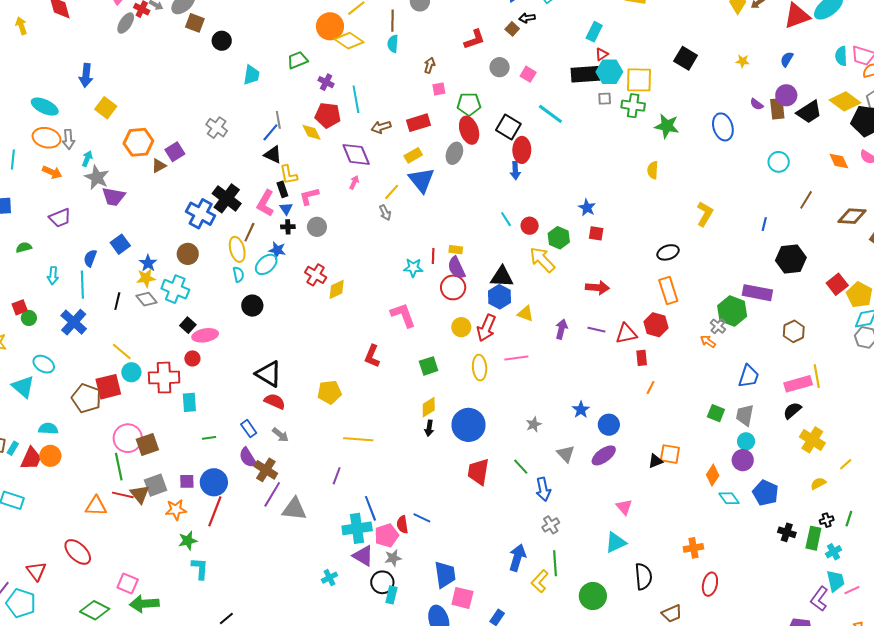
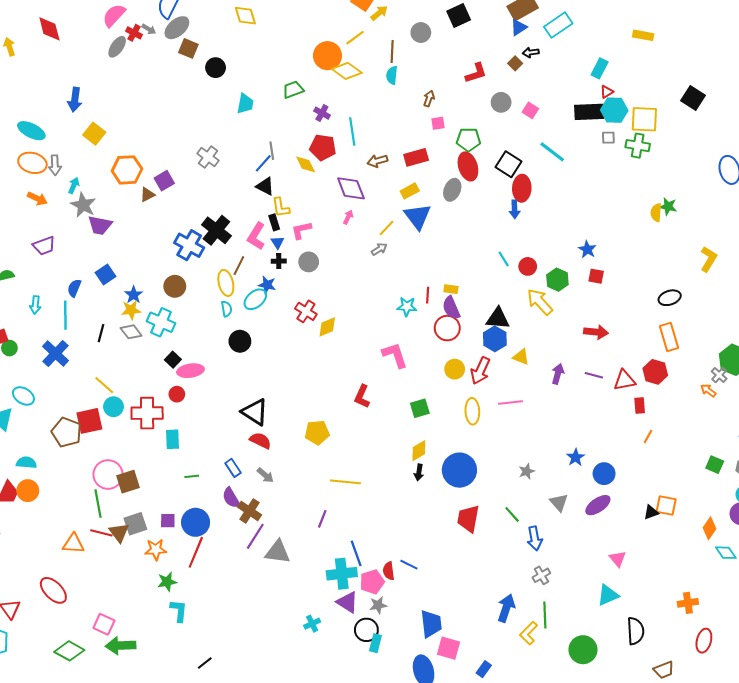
green star: (667, 126) -> (668, 206), moved, size x0.7
gray arrow: (385, 213) -> (379, 249), turned -98

